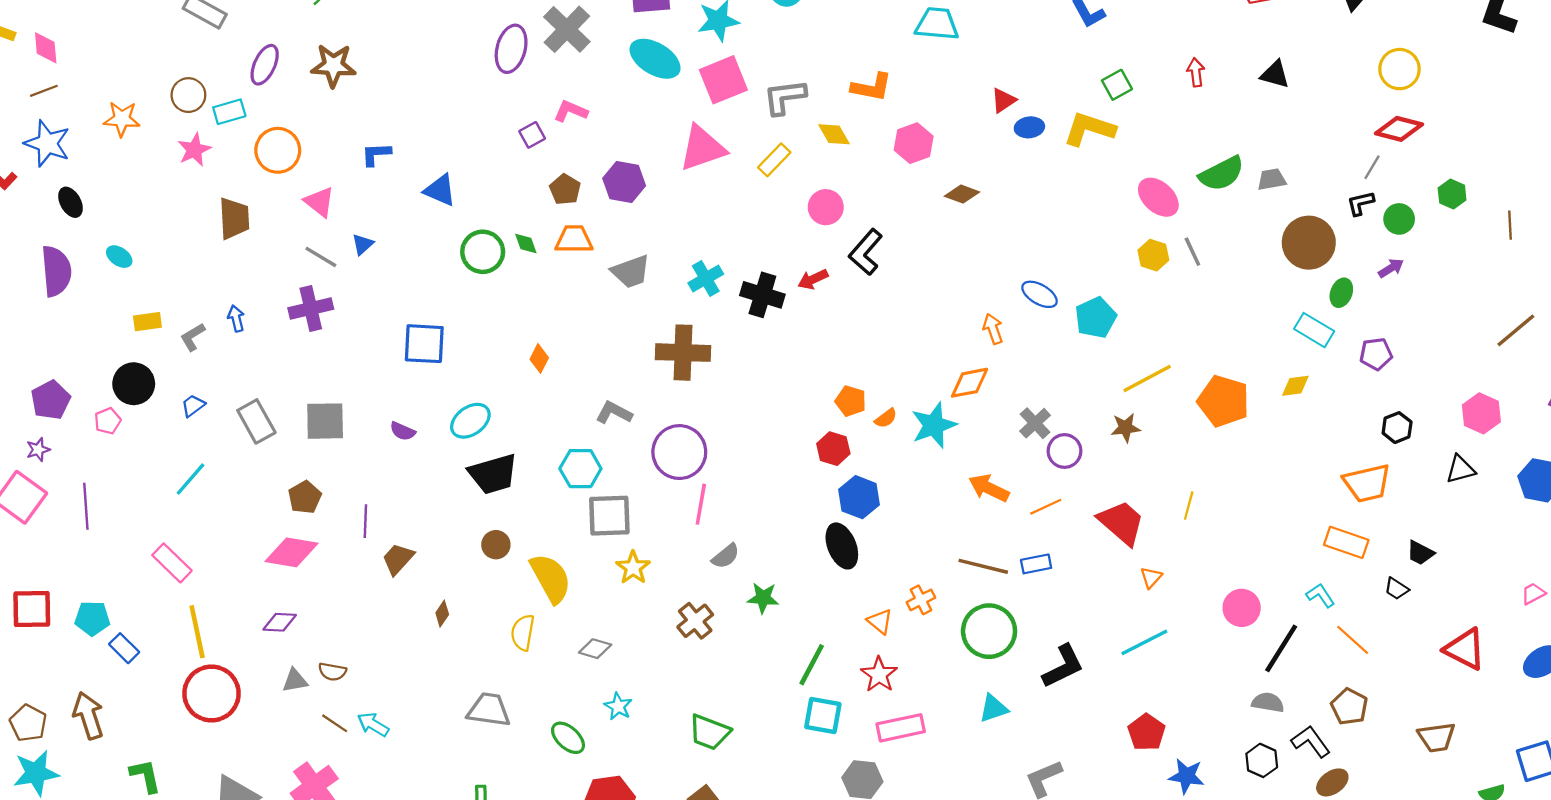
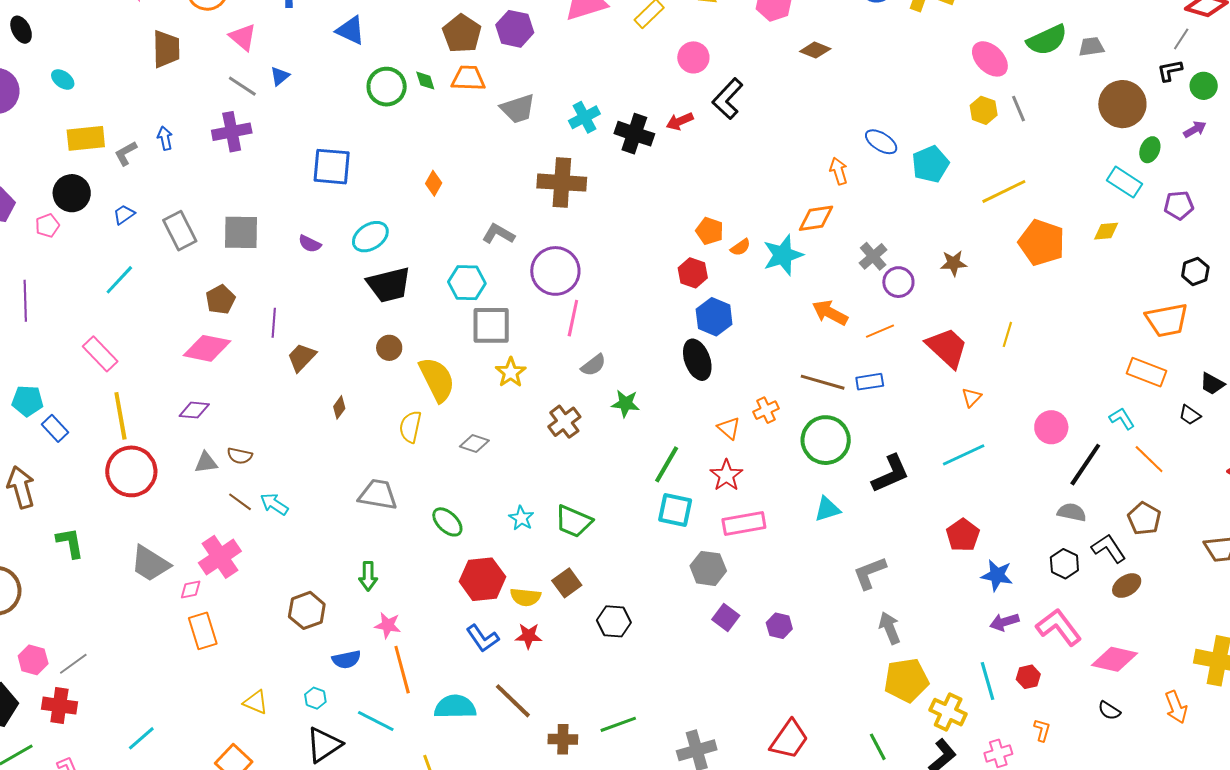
brown pentagon: (565, 189) -> (462, 34), size x1.4
yellow rectangle: (147, 322) -> (86, 138), size x1.5
yellow line: (1147, 378) -> (1004, 191), moved
cyan star: (618, 706) -> (521, 518), moved

